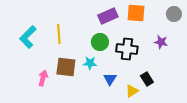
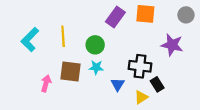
purple rectangle: (108, 16) -> (115, 17), turned -30
green circle: (100, 42) -> (95, 45), moved
purple star: (161, 42) -> (172, 45), size x1.5
black cross: (127, 49) -> (140, 66), moved

